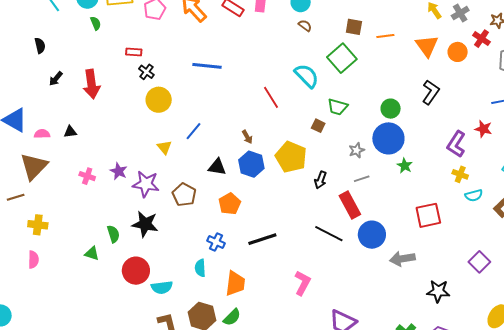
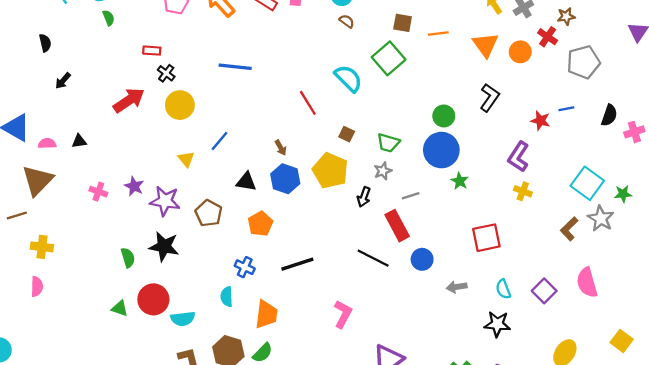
red arrow: (91, 84) -> (129, 100), moved, turned -116
green trapezoid: (338, 107) -> (388, 143), moved
brown square: (318, 126) -> (347, 134), moved
red star: (483, 129) -> (540, 121), moved
gray star: (357, 150) -> (383, 171), moved
cyan semicircle: (474, 195) -> (503, 289), moved, turned 84
blue circle: (372, 235) -> (422, 259), size x0.7
green triangle: (92, 254) -> (120, 308), moved
gray arrow: (402, 259) -> (457, 287), size x0.7

